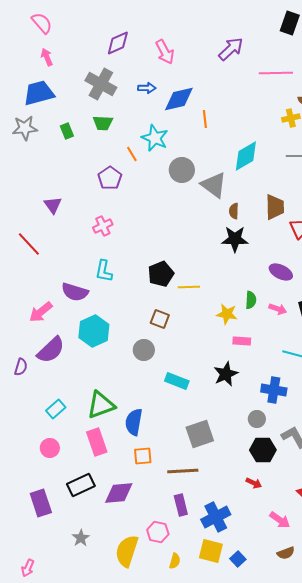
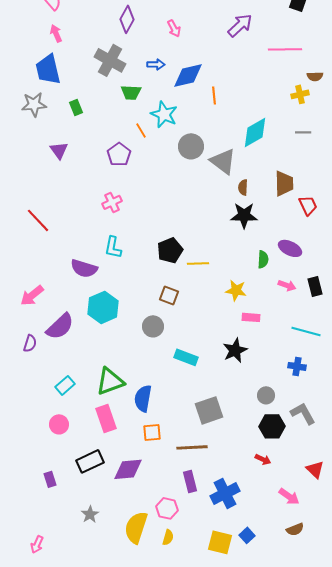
purple diamond: (118, 43) -> (127, 19), turned -36
pink arrow: (165, 52) -> (174, 28), size x0.7
blue trapezoid: (39, 93) -> (48, 69), turned -88
green trapezoid: (103, 123) -> (131, 92), moved
purple triangle: (53, 205) -> (59, 150), moved
green semicircle: (251, 300) -> (263, 259), moved
pink arrow: (41, 312) -> (32, 295), moved
blue cross: (274, 390) -> (297, 366), moved, size x0.7
purple rectangle: (41, 503) -> (50, 479), size x0.6
yellow square: (211, 551) -> (220, 542), moved
yellow semicircle: (175, 561) -> (168, 537), moved

